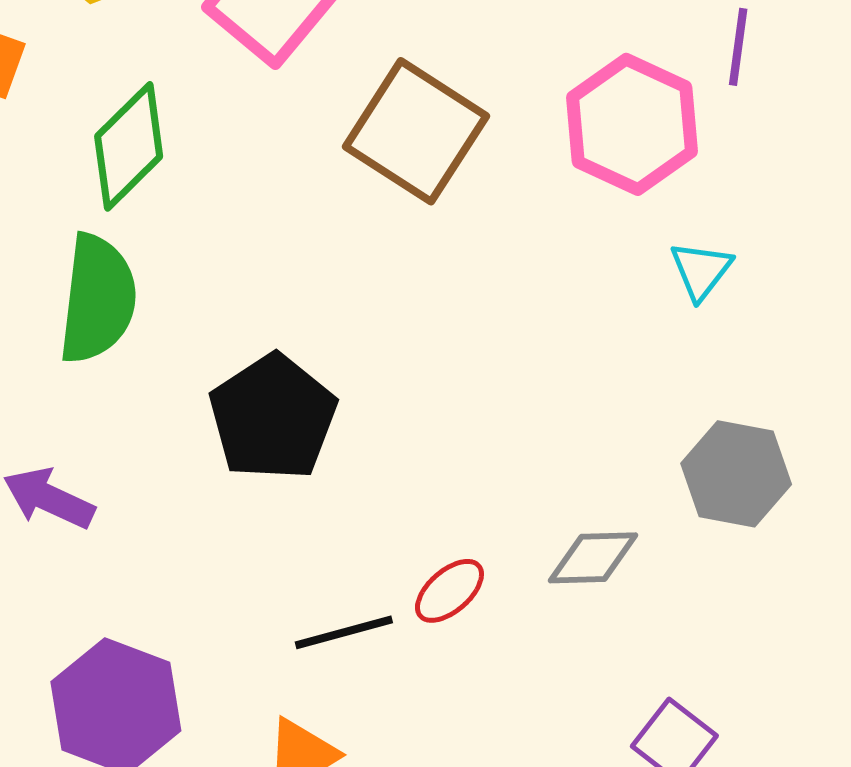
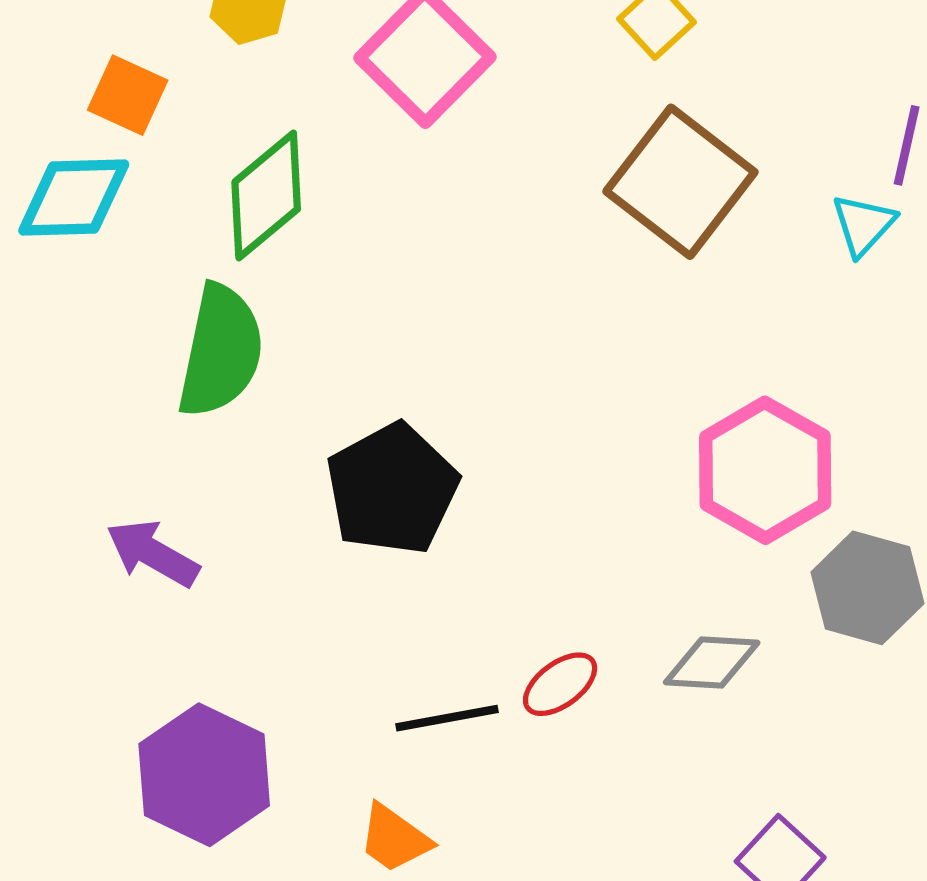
pink hexagon: (632, 124) -> (765, 470), moved
brown square: (416, 131) -> (680, 182), moved
cyan triangle: (701, 270) -> (863, 225), moved

